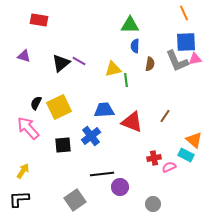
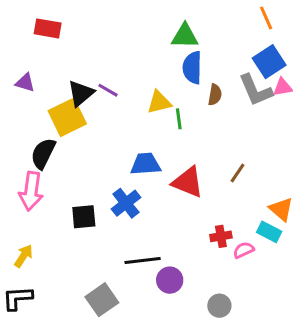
blue square: (186, 42) -> (269, 62), turned -30
blue semicircle: (135, 46) -> (192, 68), size x1.5
black semicircle: (36, 103) -> (43, 153), size x1.5
yellow square: (59, 107) -> (67, 117), moved
pink arrow: (28, 128) -> (31, 191), turned -130

